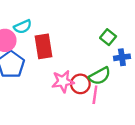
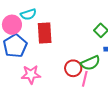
pink star: (63, 81) -> (31, 75), moved

